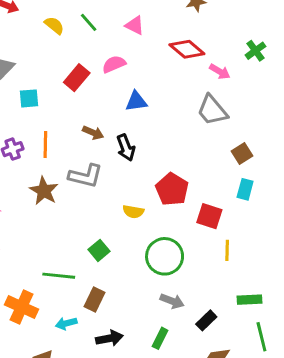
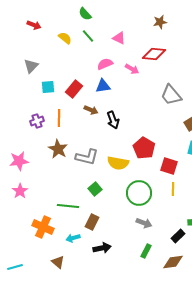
red diamond: (187, 49) -> (154, 54), turned -35
pink arrow: (220, 72) -> (132, 69), moved
red rectangle: (77, 78) -> (74, 89), moved
blue triangle: (136, 101) -> (103, 86), moved
gray L-shape: (86, 176) -> (87, 157), moved
yellow semicircle: (133, 212) -> (118, 163), size x1.5
yellow line: (227, 250) -> (173, 189), moved
black rectangle: (206, 320) -> (178, 236), moved
green rectangle: (160, 338) -> (146, 251), moved

